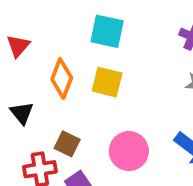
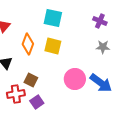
pink circle: (129, 151) -> (75, 79), moved

